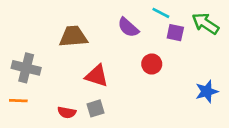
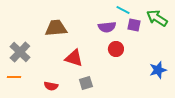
purple semicircle: (128, 27) -> (107, 27), moved, turned -48
gray cross: (26, 68) -> (20, 52), turned 30
gray square: (95, 108) -> (86, 83), moved

